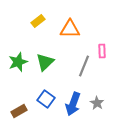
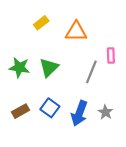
green star: (18, 62) -> (19, 68), turned 30
brown rectangle: (19, 111) -> (21, 111), moved

